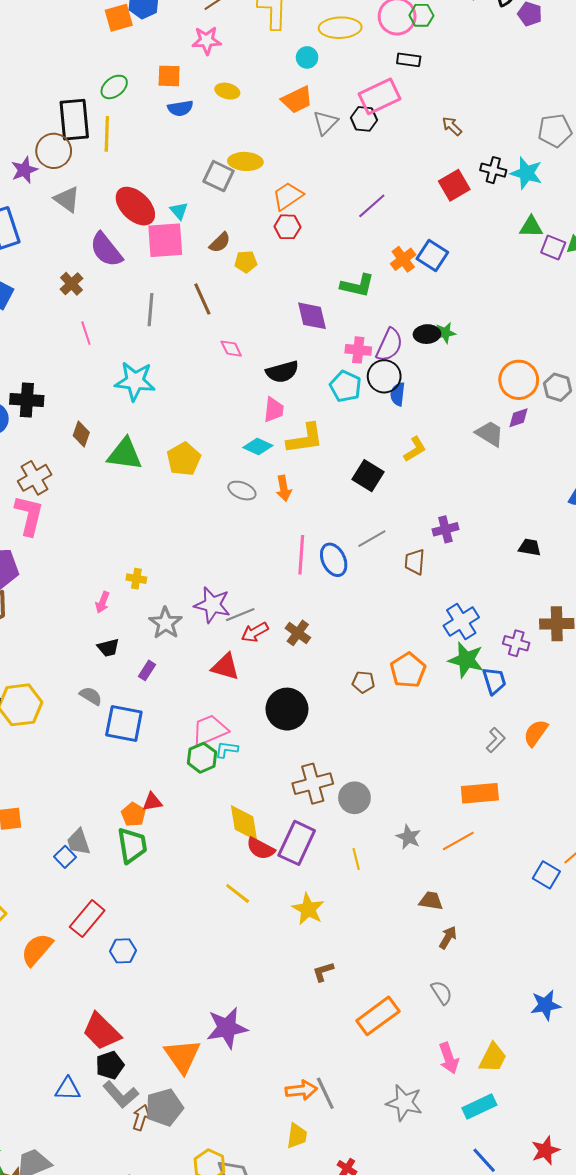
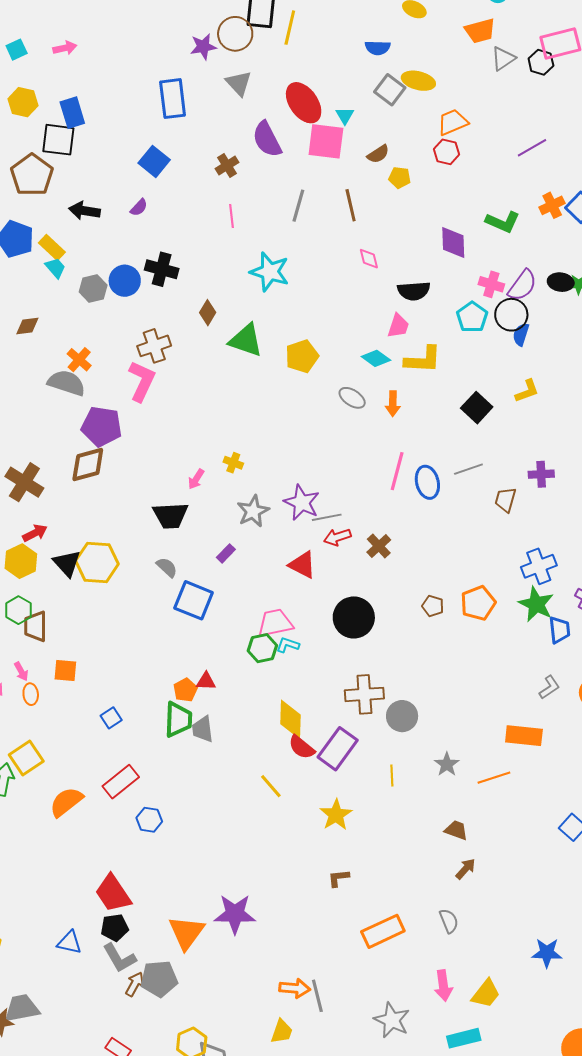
blue semicircle: (180, 108) -> (378, 48), moved
black trapezoid: (108, 648) -> (170, 515), moved, size x1.6
gray trapezoid: (79, 842) -> (203, 729), moved

